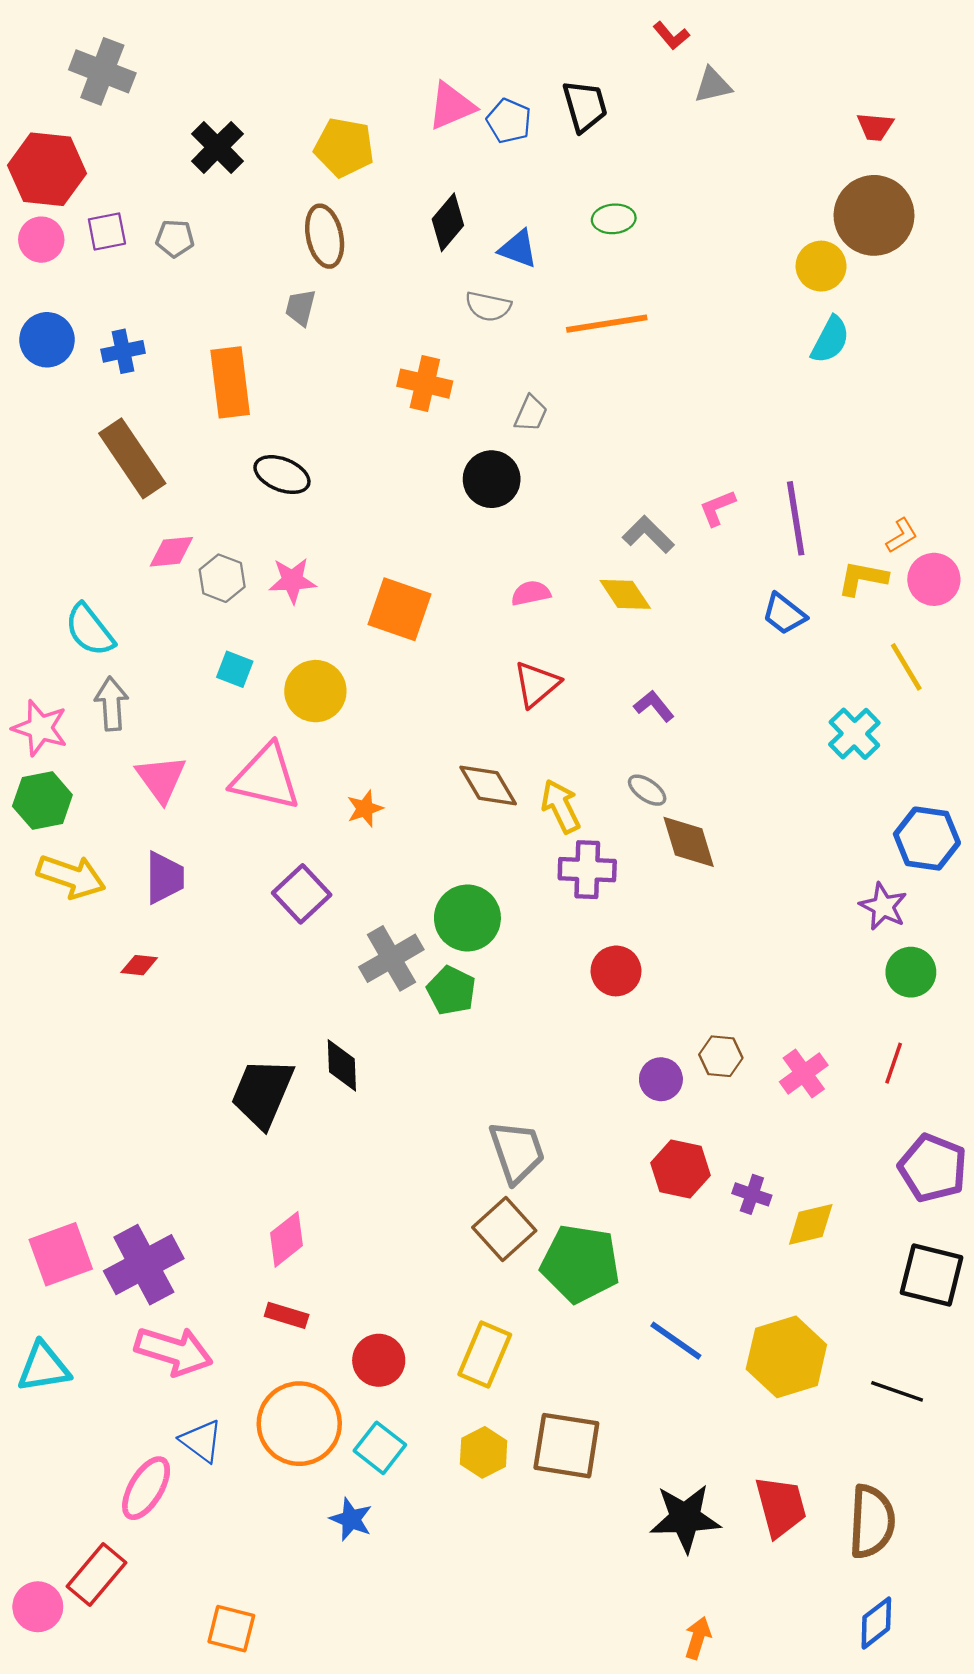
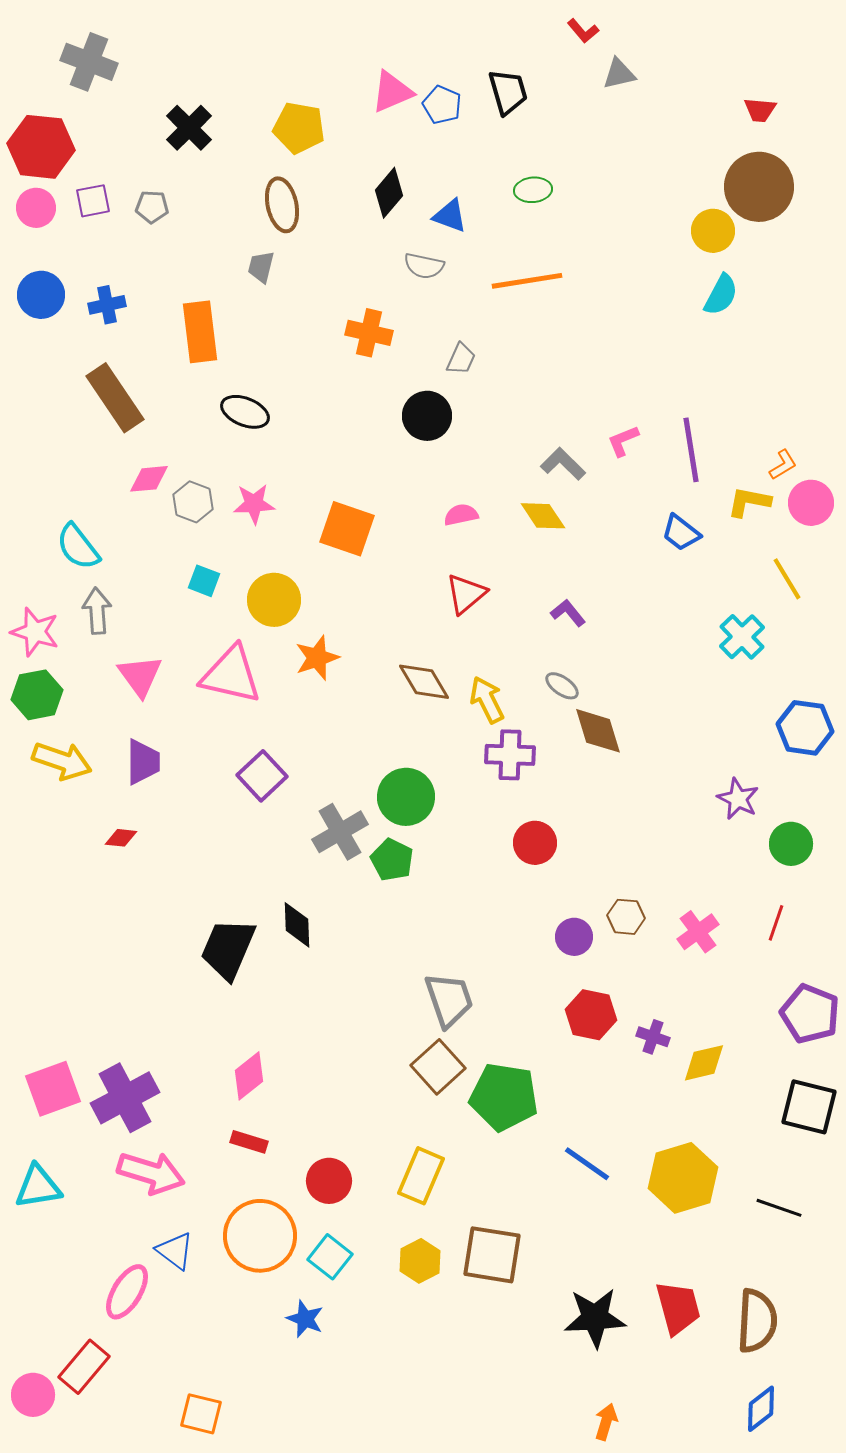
orange star: (365, 809) -> (317, 658), moved, size x1.4
purple star: (883, 906) -> (738, 799), moved

